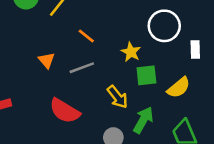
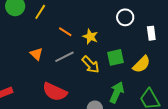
white circle: (164, 26) -> (125, 17), size x0.7
yellow star: (131, 52) -> (90, 37), moved
yellow arrow: (117, 97) -> (91, 65), moved

